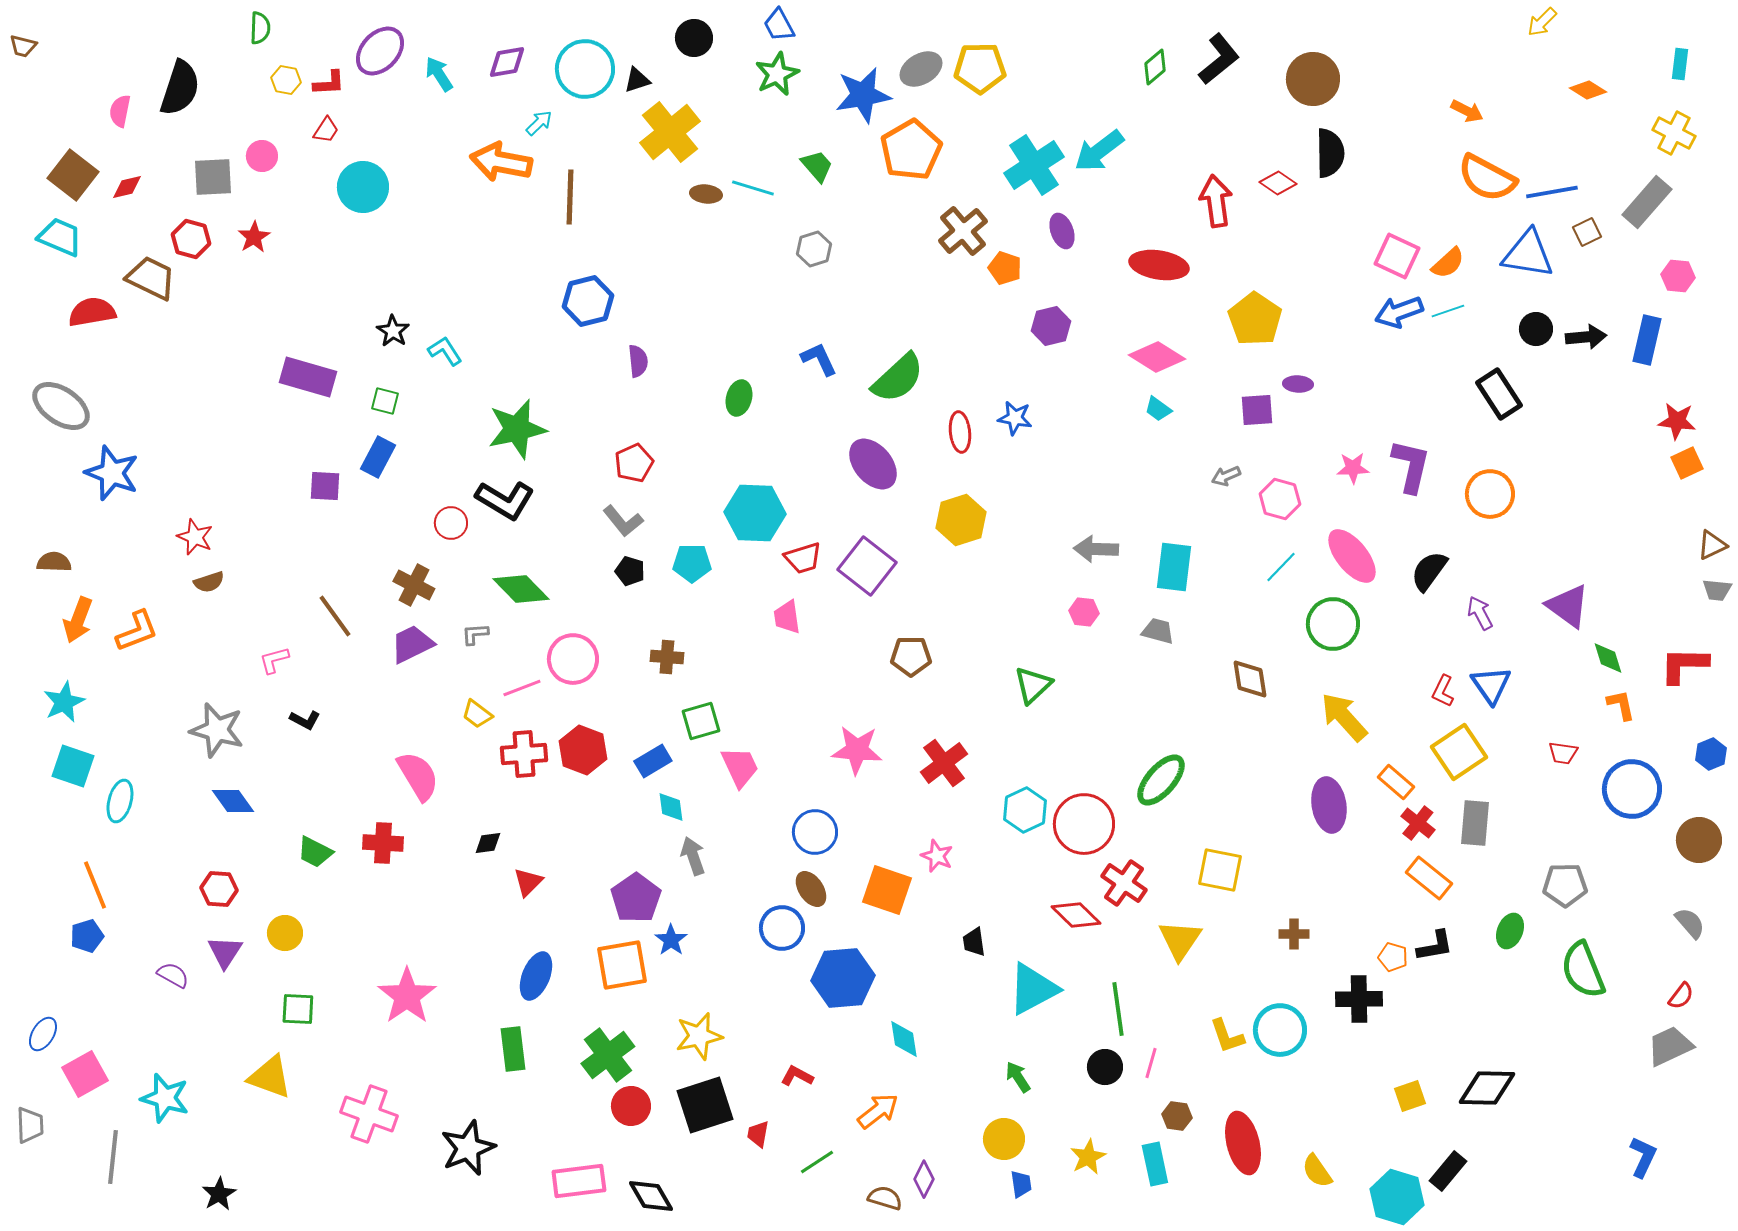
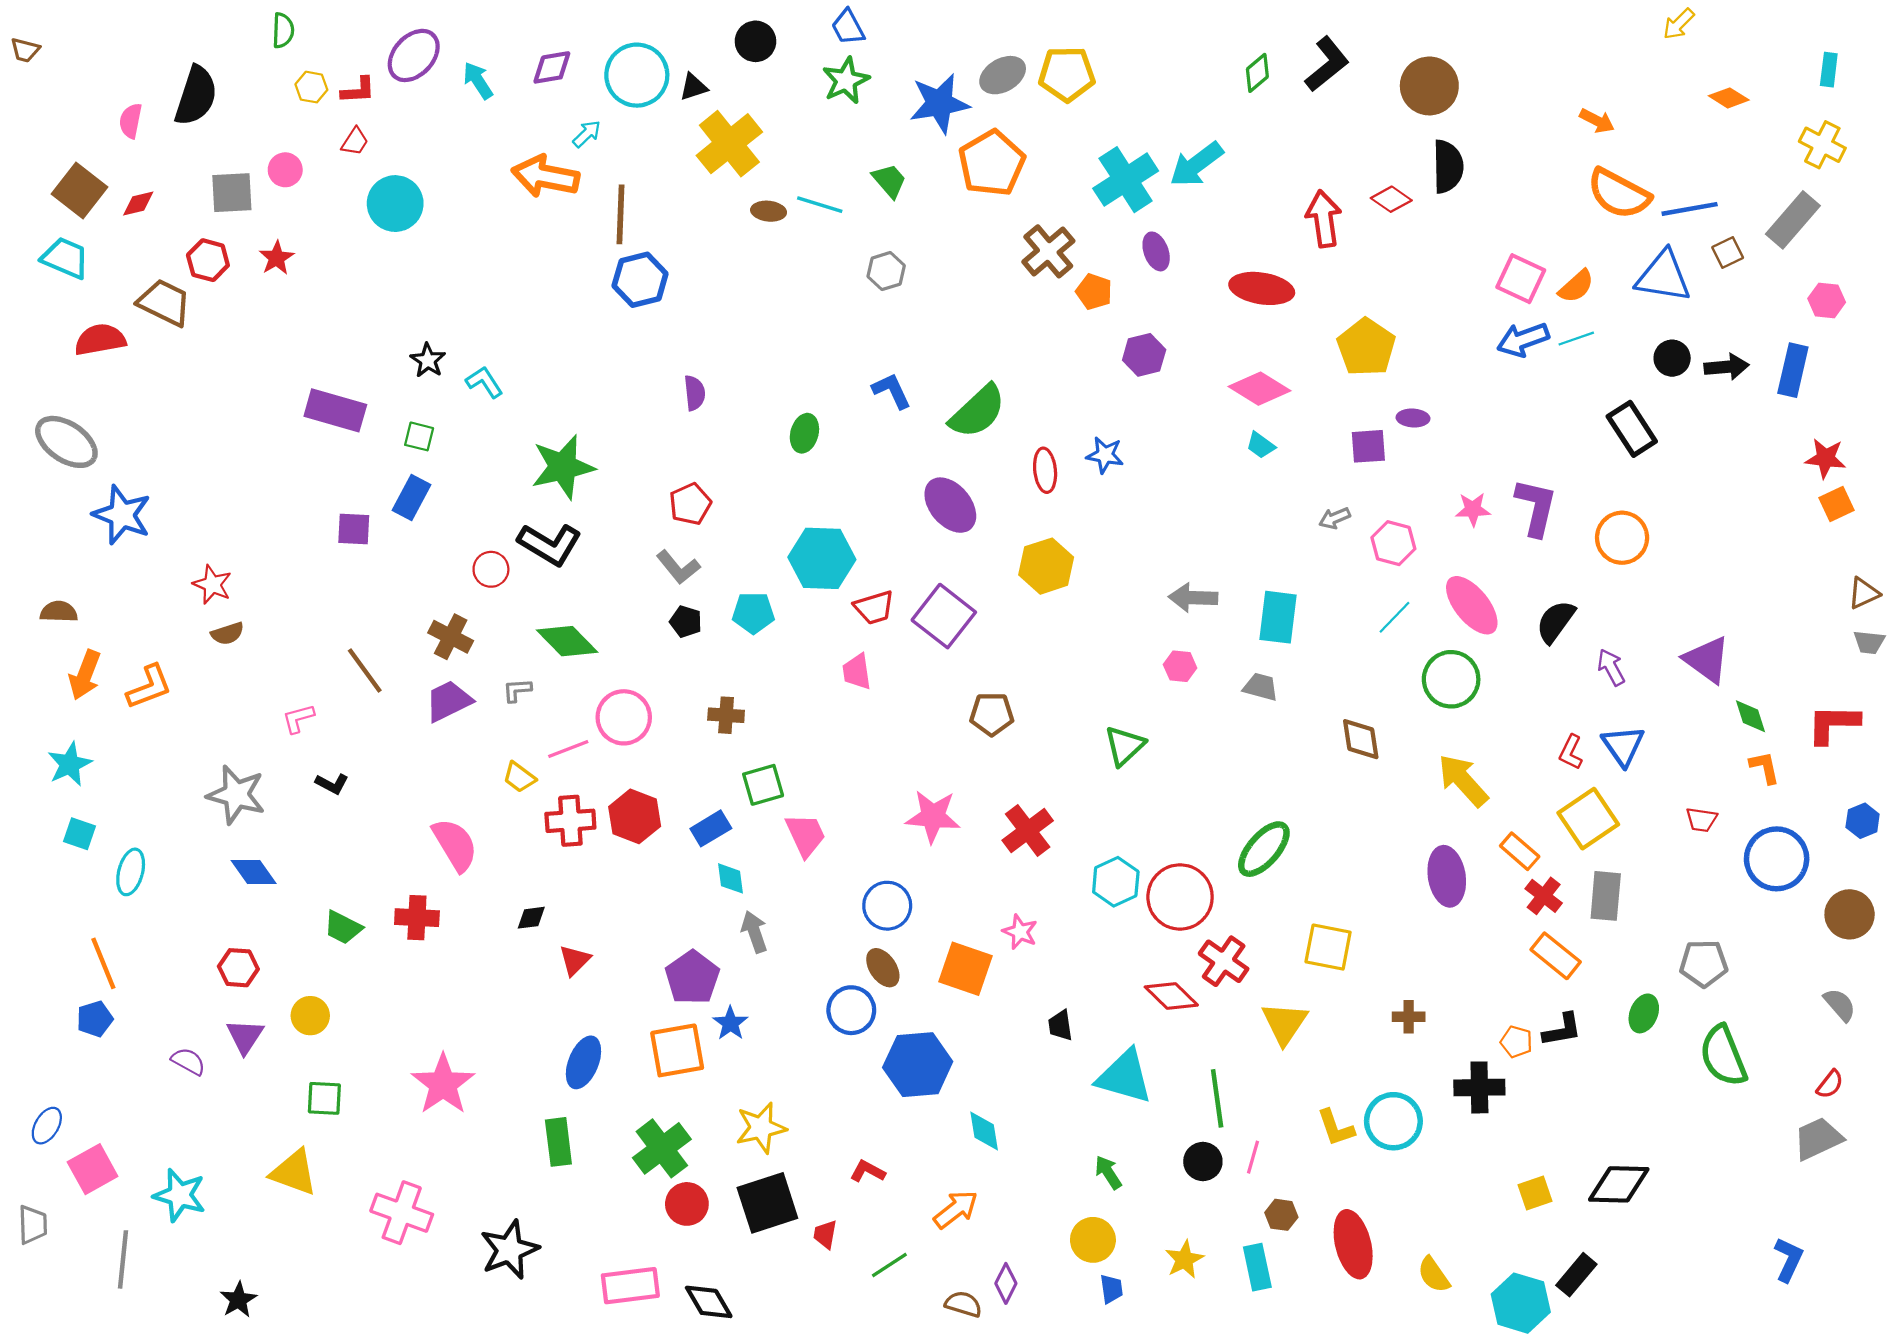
blue hexagon: (588, 301) -> (640, 280), moved
cyan square: (73, 766) -> (79, 834), size x0.7
cyan triangle: (1033, 989) -> (1125, 1077), turned 44

